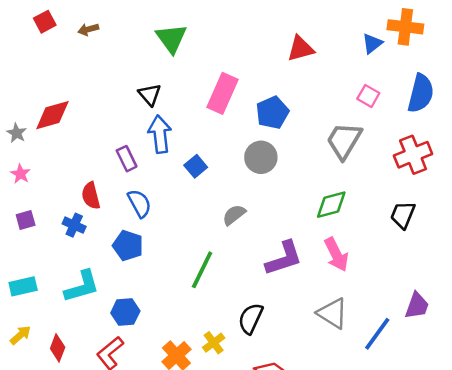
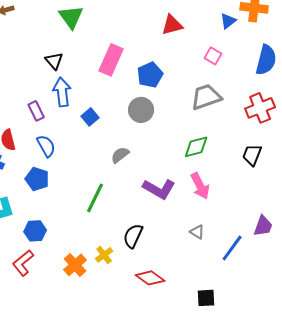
pink square: (368, 96) -> (213, 56), moved
gray trapezoid: (344, 141) -> (206, 97), turned 40
purple L-shape: (284, 258) -> (159, 189), turned 48
gray triangle: (332, 313) -> (197, 232), size x0.6

